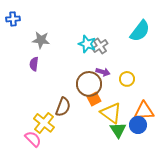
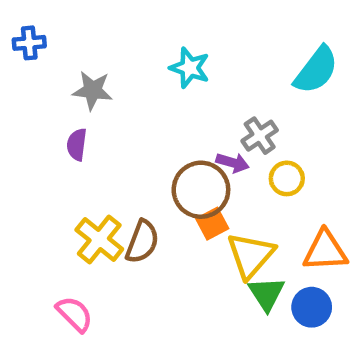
cyan star: (87, 44) -> (190, 68), moved
gray cross: (100, 46) -> (260, 136), moved
yellow triangle: (111, 113) -> (251, 255), turned 35
yellow cross: (44, 123) -> (99, 239), moved
blue circle: (138, 125) -> (312, 307), moved

